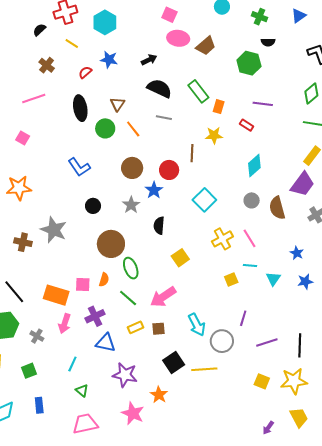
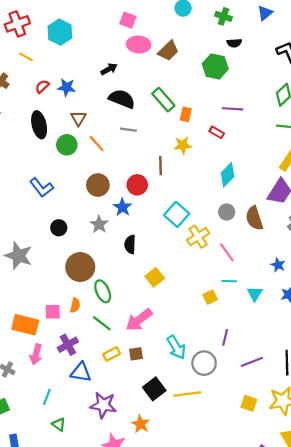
blue star: (109, 60) -> (67, 87), moved
yellow cross: (222, 239) -> (198, 237), moved

